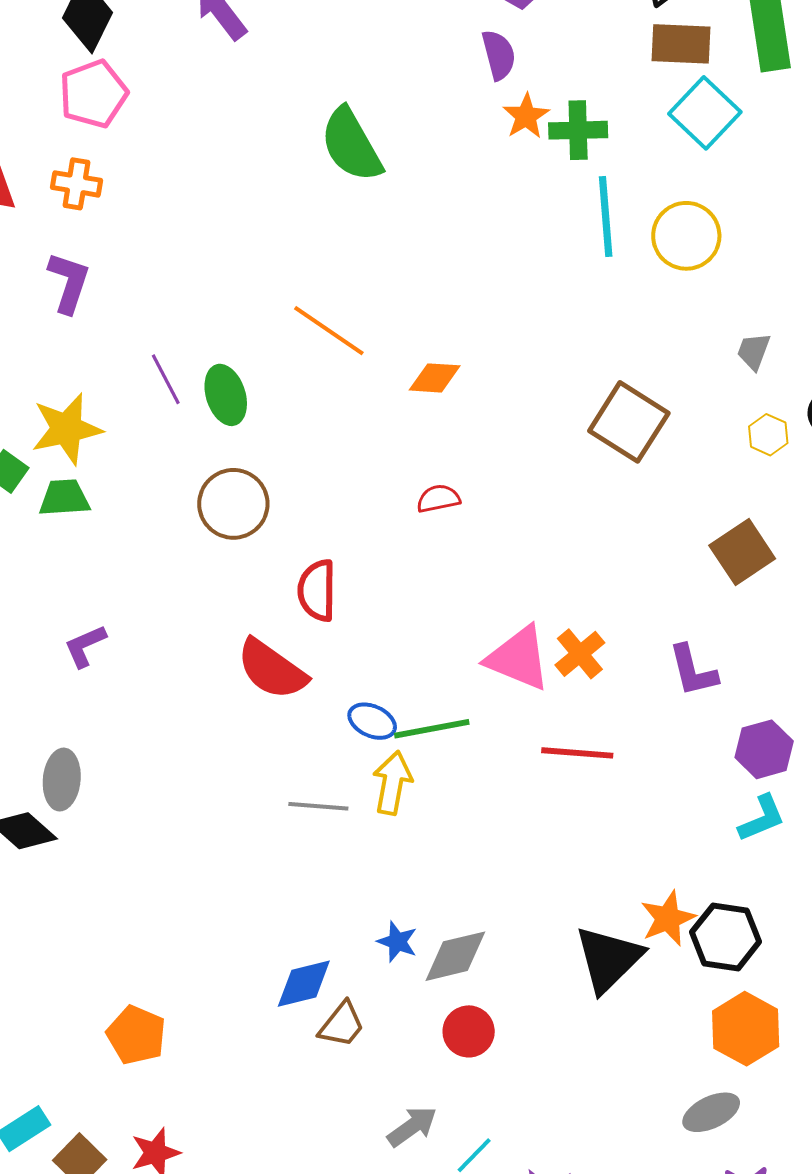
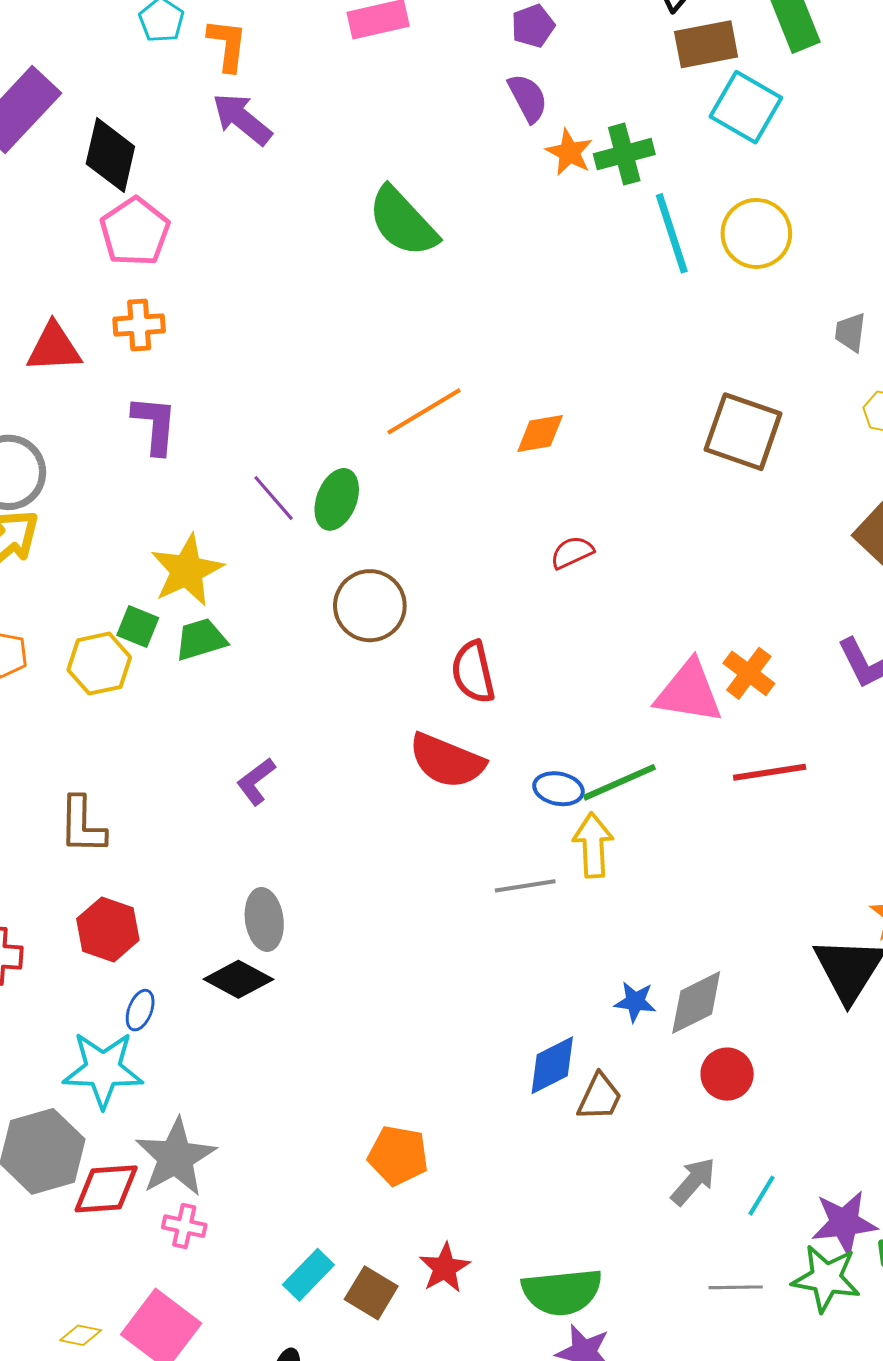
orange line: (329, 331) -> (424, 411), turned -52
green ellipse: (226, 395) -> (337, 499), turned 52

